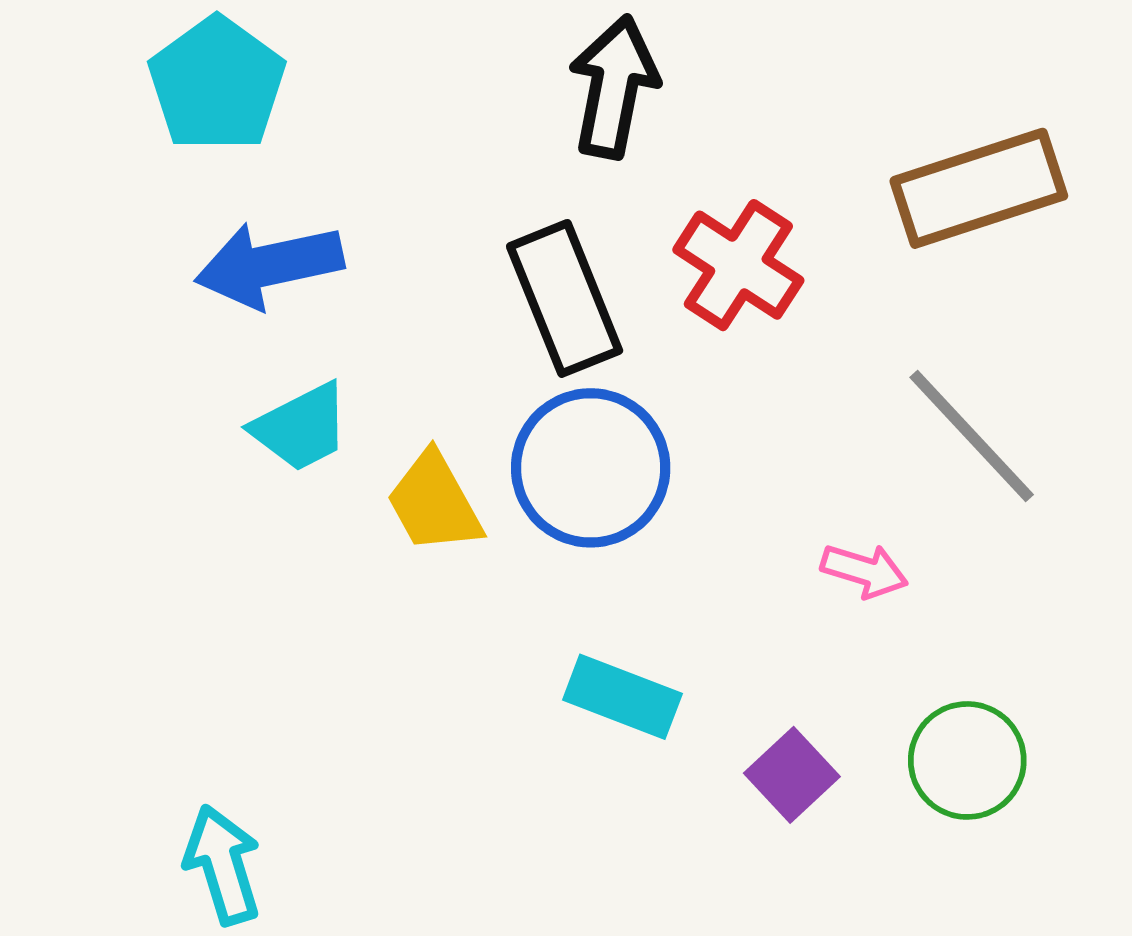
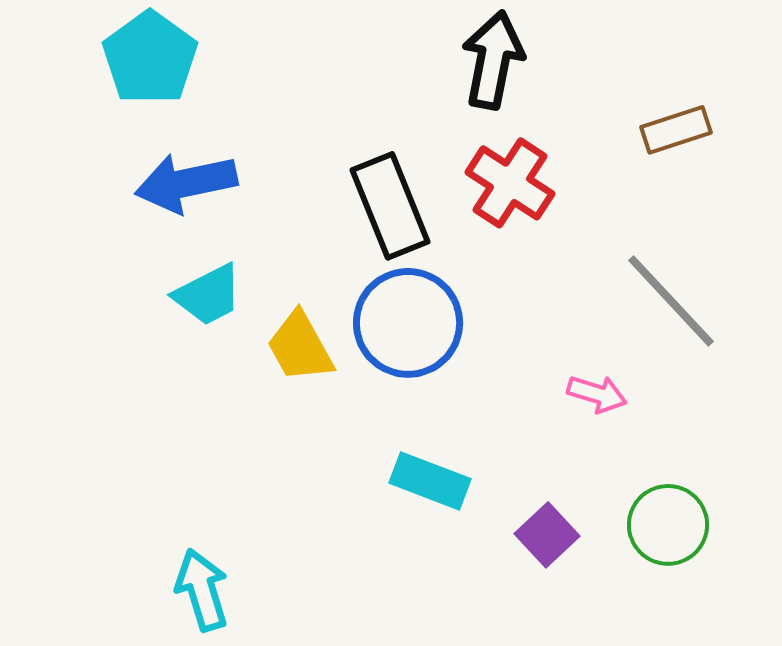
black arrow: (614, 87) -> (493, 60), moved
brown rectangle: (979, 188) -> (676, 130), size x0.6
cyan arrow: (223, 865) -> (202, 590), moved

